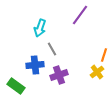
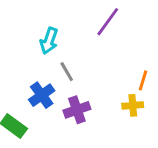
blue cross: (35, 65) -> (42, 95), turned -30
yellow cross: (97, 72) -> (133, 105), turned 32

